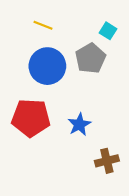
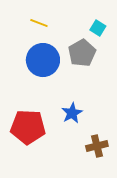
red pentagon: (31, 118) -> (28, 127), moved

